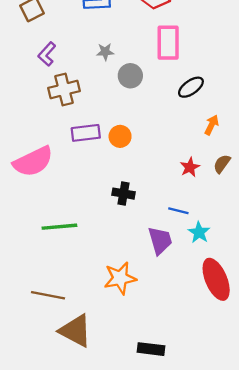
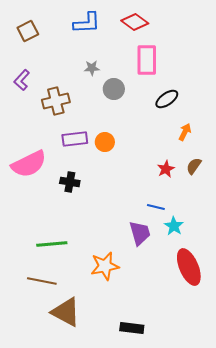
purple L-shape: (47, 54) -> (22, 80), moved
black cross: (123, 194) -> (70, 182), moved
green line: (59, 227) -> (52, 244), moved

